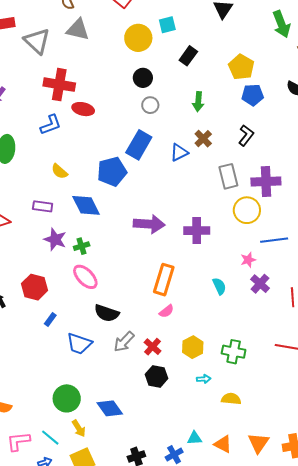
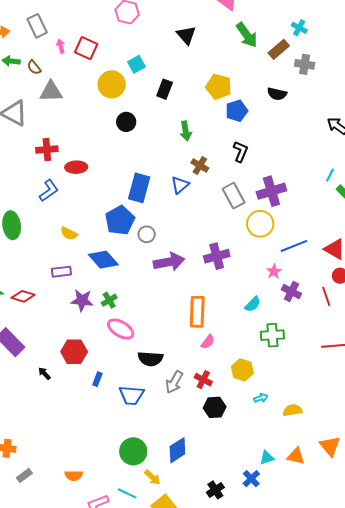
red cross: (59, 85) -> (47, 149), size x0.7
gray circle: (150, 105) -> (147, 234), moved
cyan semicircle: (219, 286) -> (253, 304), turned 84
green cross: (234, 352) -> (272, 335), moved
blue diamond: (110, 408) -> (177, 450), turned -72

